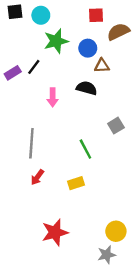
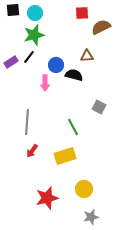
green star: (56, 41) -> (34, 35), moved
blue circle: (88, 48) -> (56, 65), moved
gray square: (116, 126) -> (99, 107), turned -32
yellow rectangle: (76, 183) -> (65, 156), size x1.5
yellow circle: (116, 231) -> (84, 189), moved

